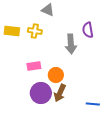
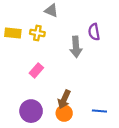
pink rectangle: (34, 66) -> (36, 70), turned -40
orange circle: (56, 75) -> (64, 113), moved
purple circle: (41, 93) -> (31, 111), moved

